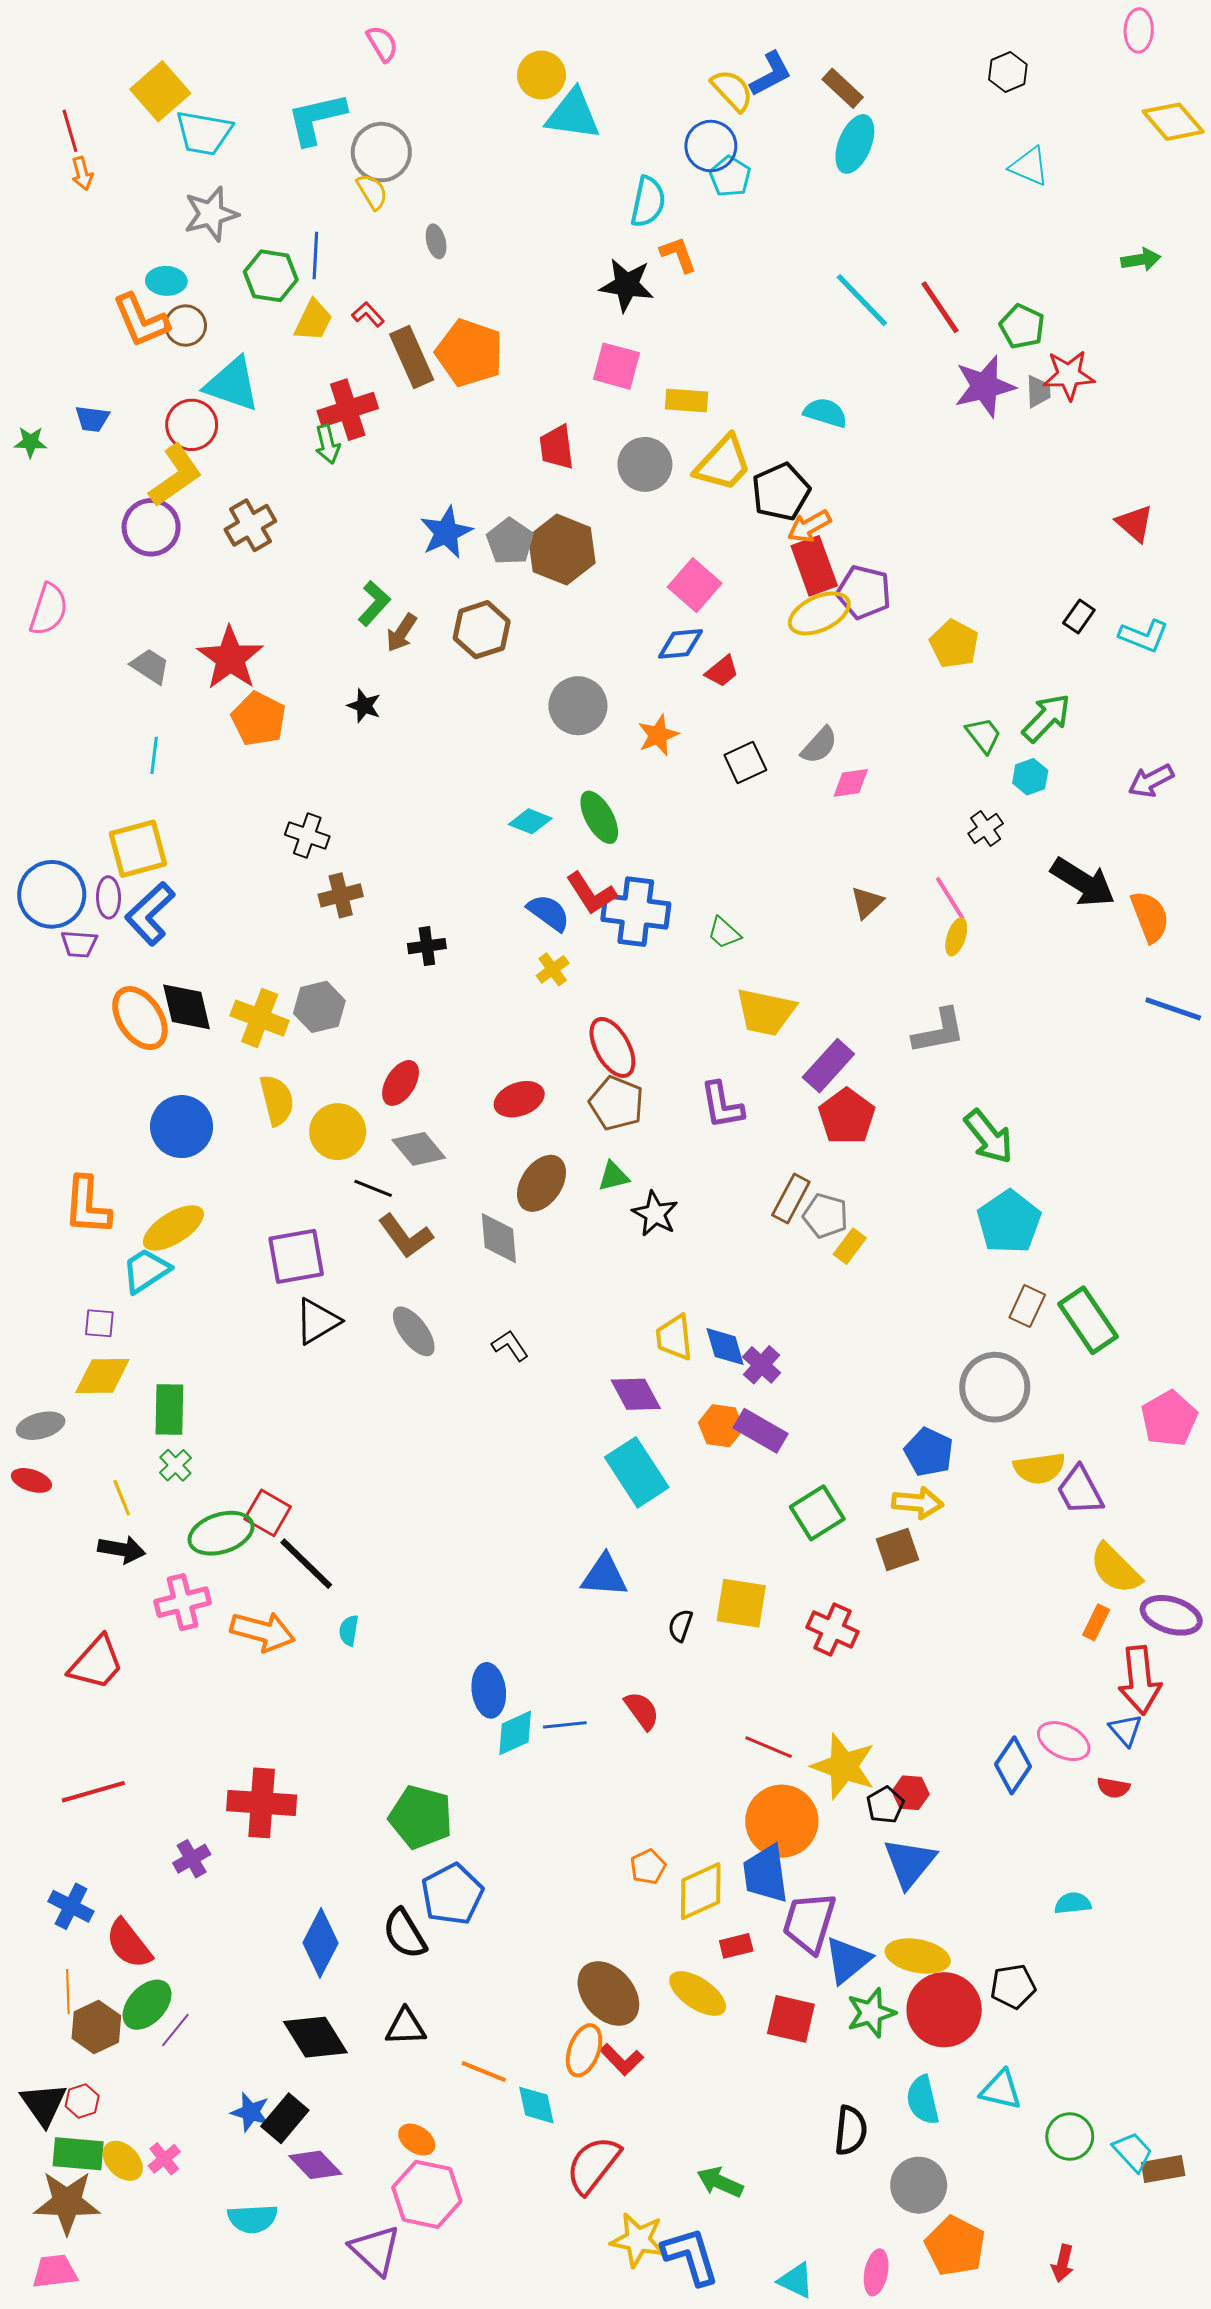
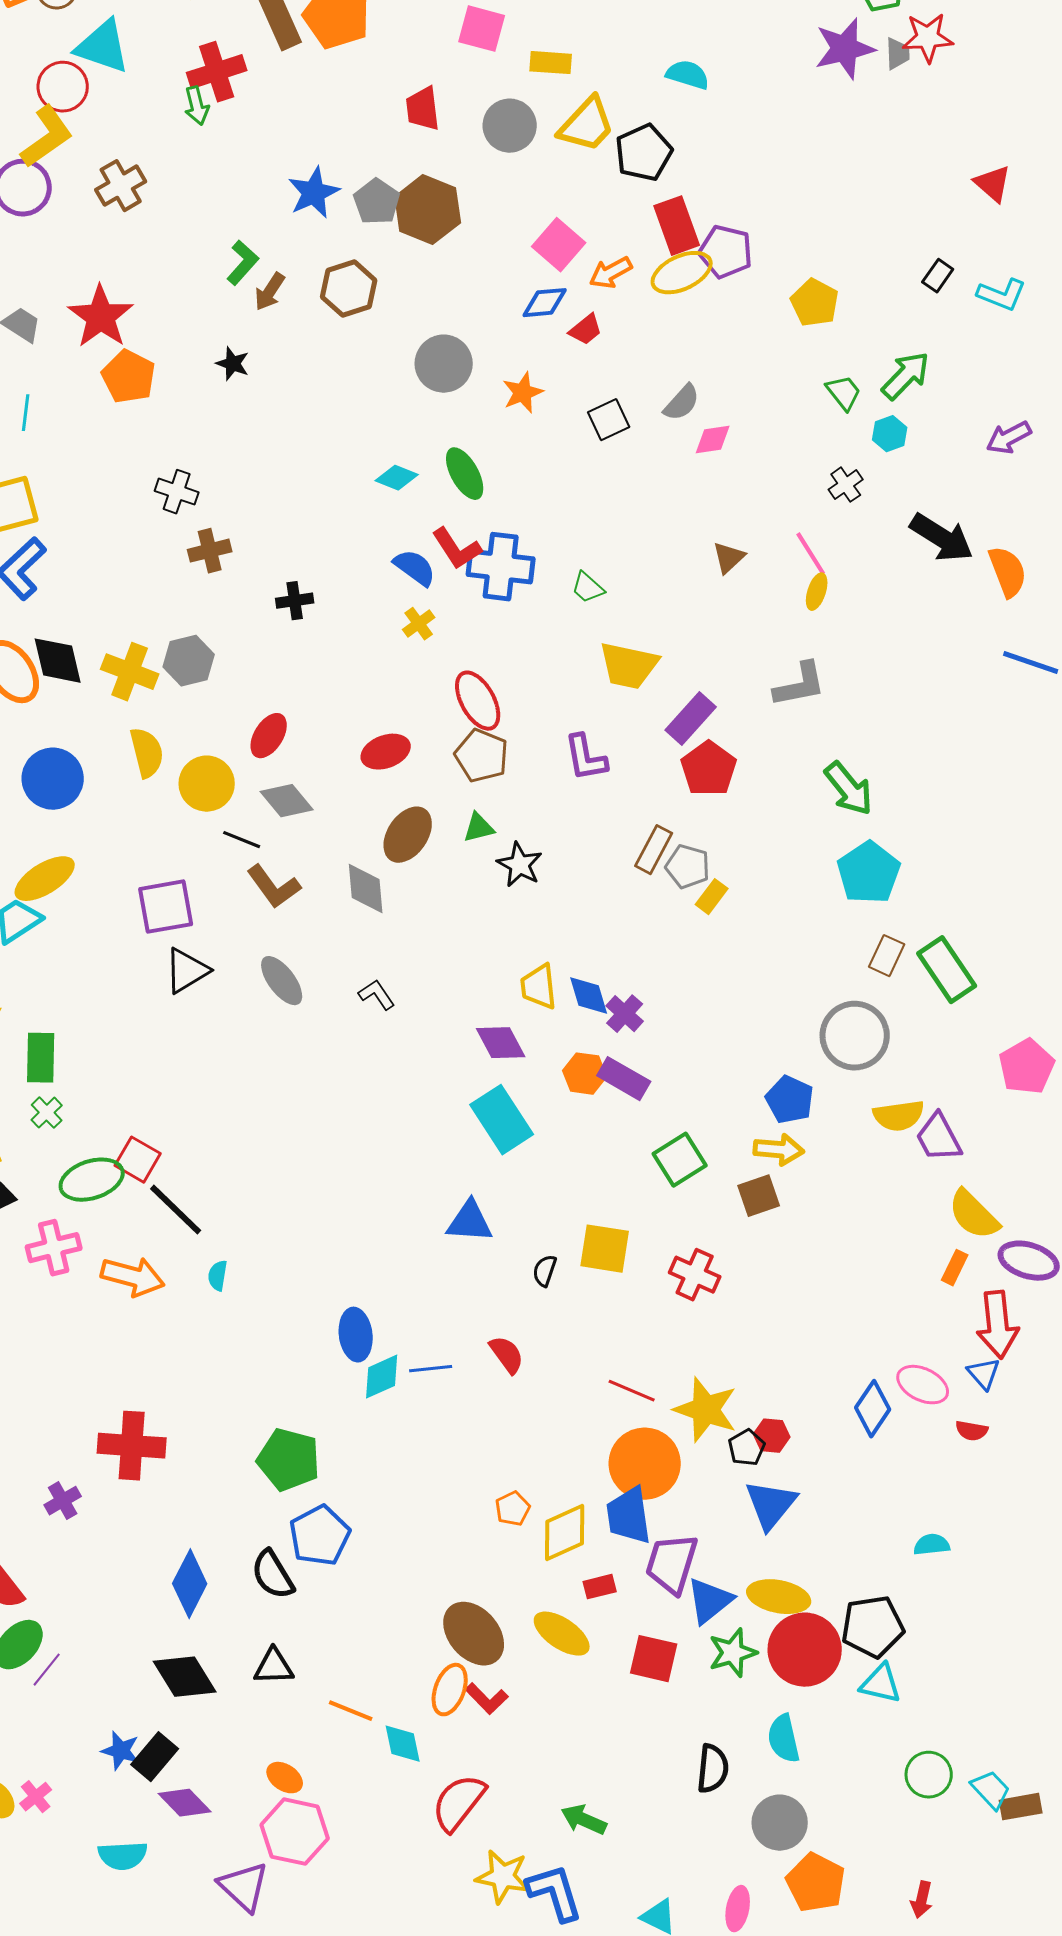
orange arrow: (809, 526) -> (611, 273), moved
black pentagon: (1013, 1986) -> (873, 1627), size x1.4
cyan triangle: (1001, 2090) -> (881, 1684), moved

